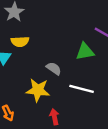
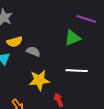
gray semicircle: (54, 69) -> (33, 51), moved

